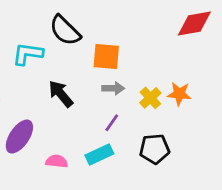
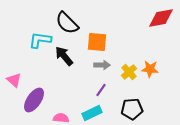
black arrow: (61, 94) -> (64, 56), moved

